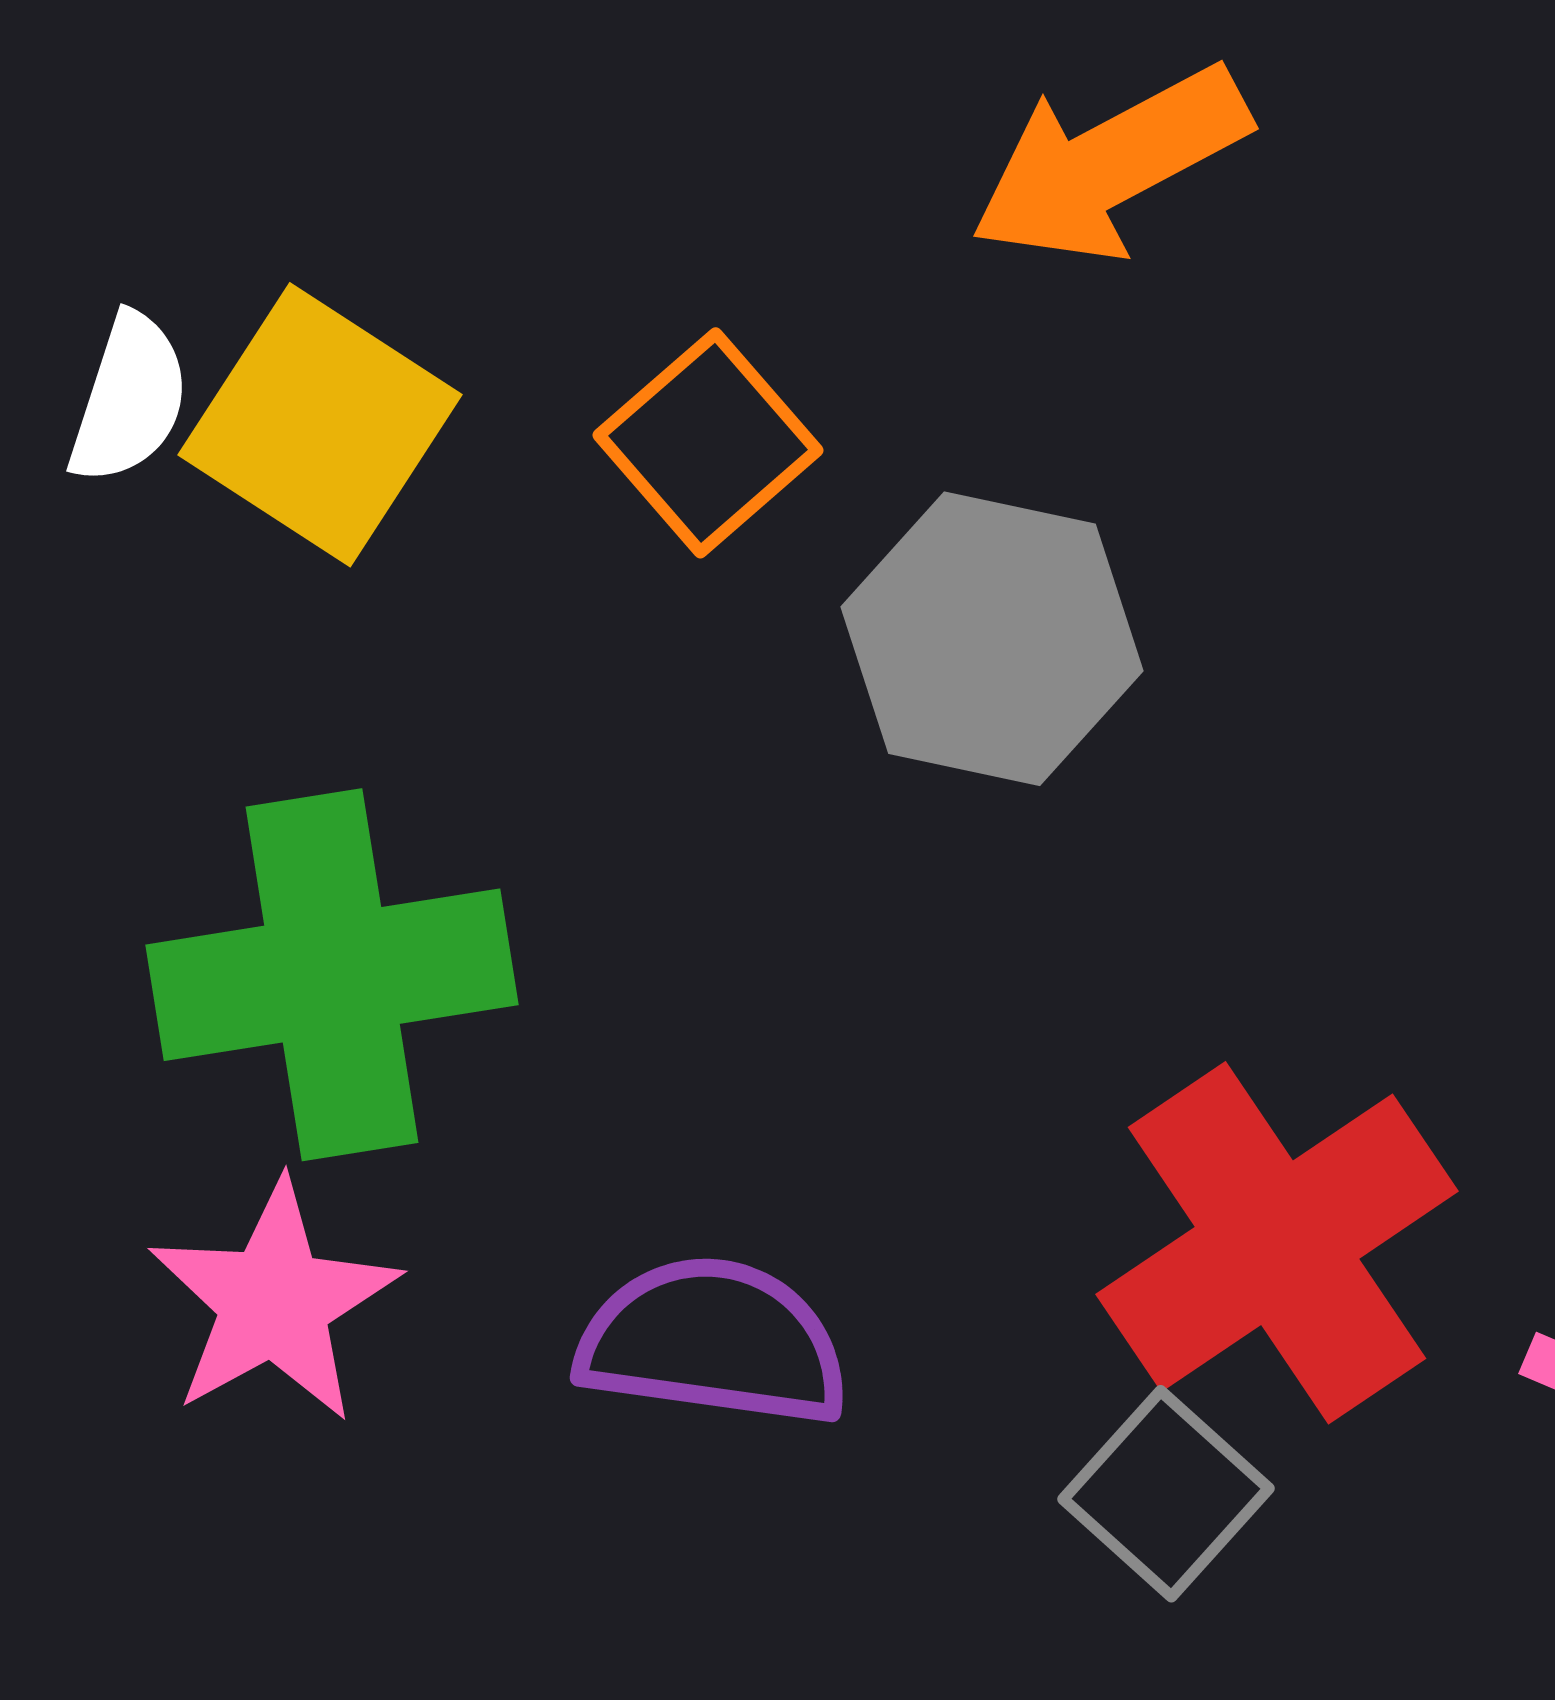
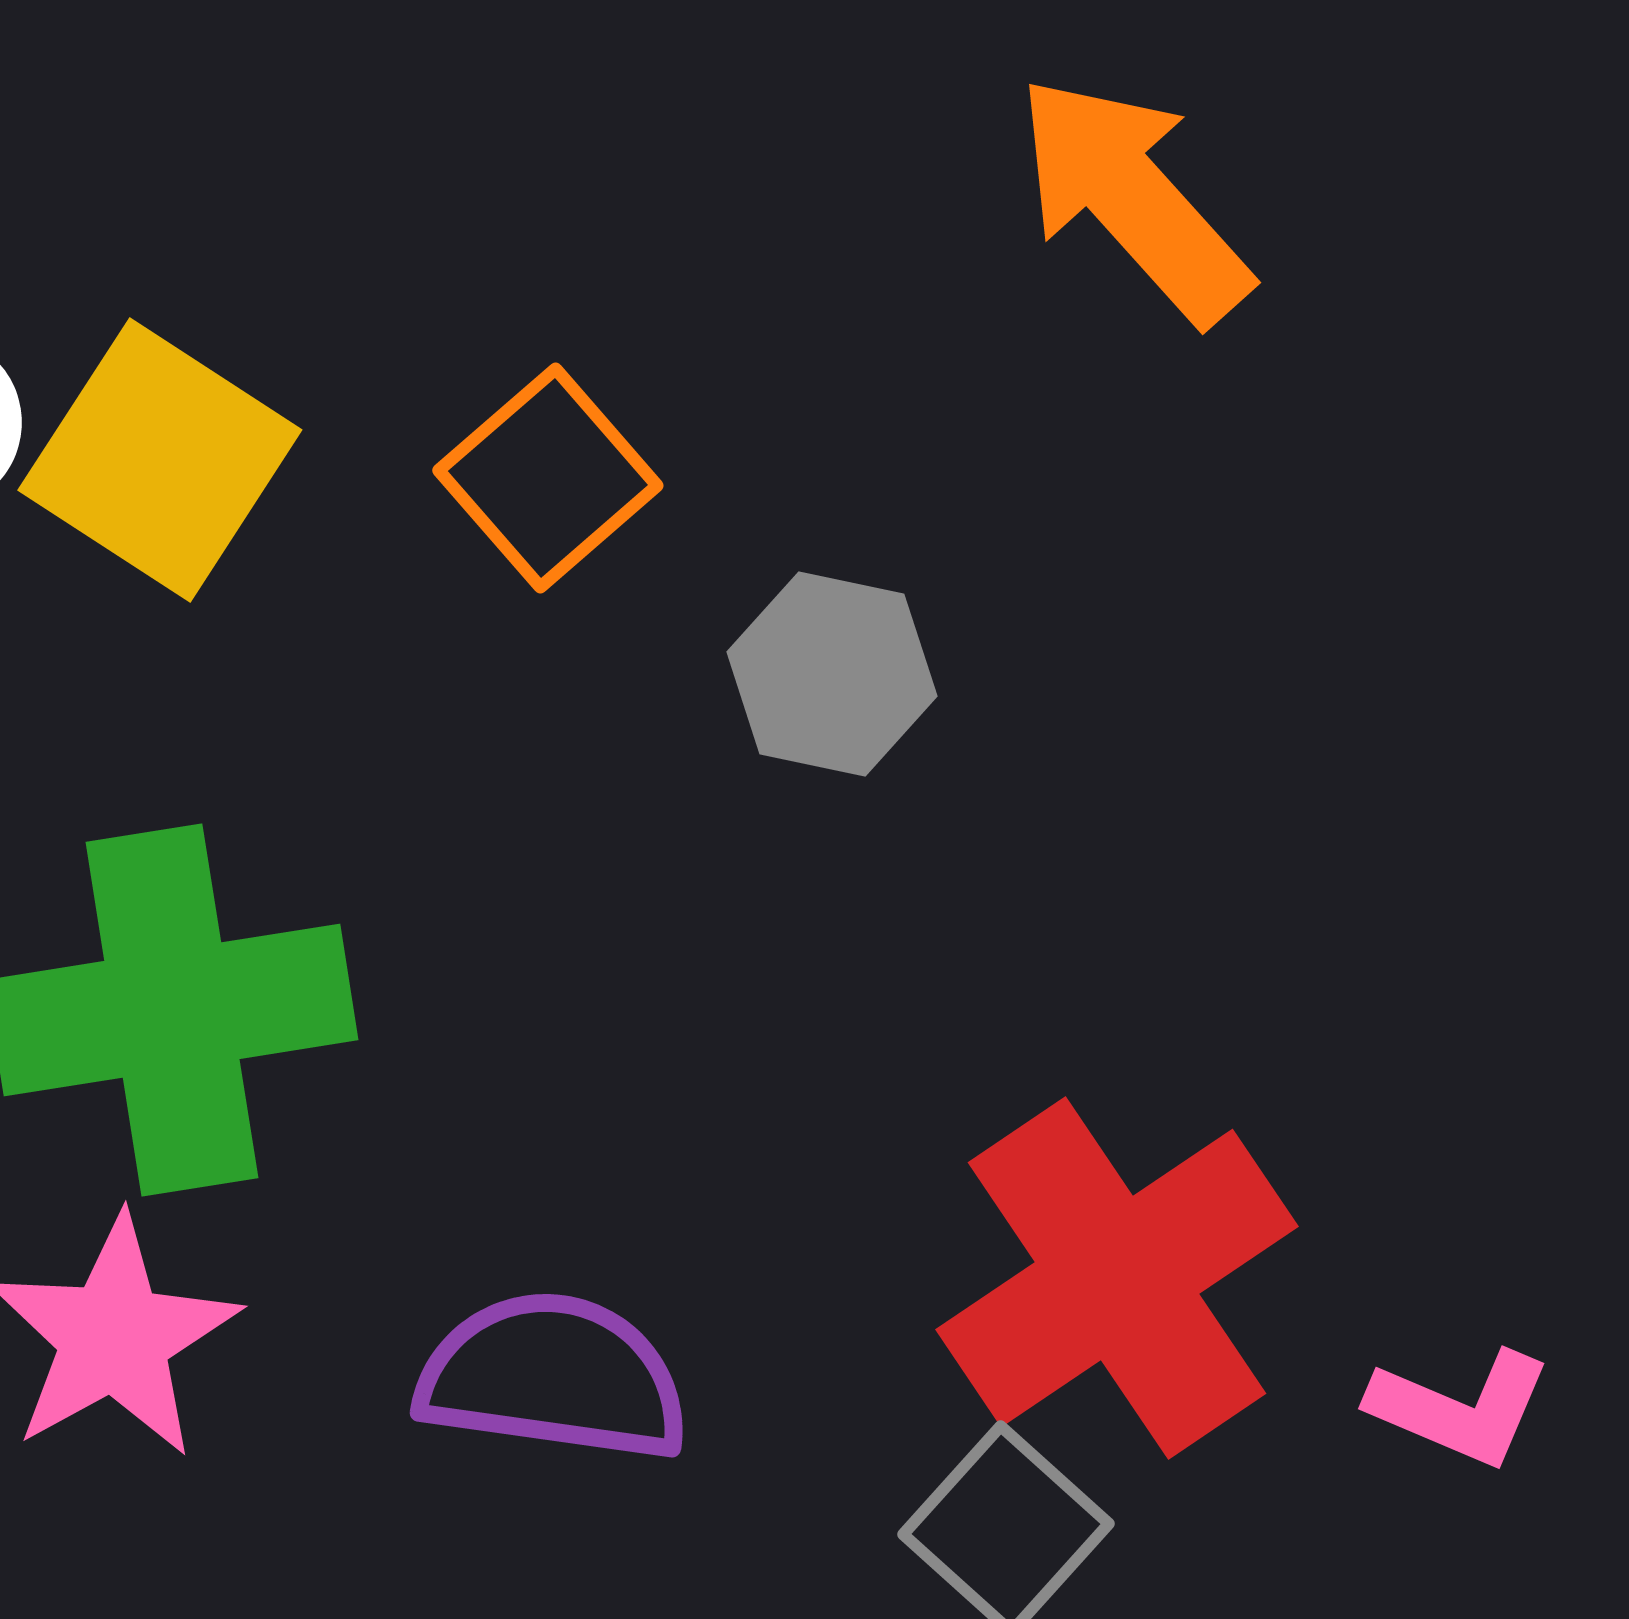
orange arrow: (1110, 164) -> (1133, 199), moved, turned 76
gray hexagon: (992, 639) -> (832, 674), size x0.7

